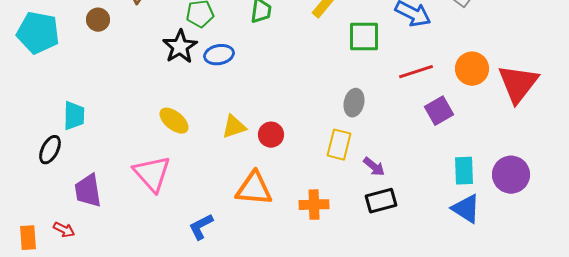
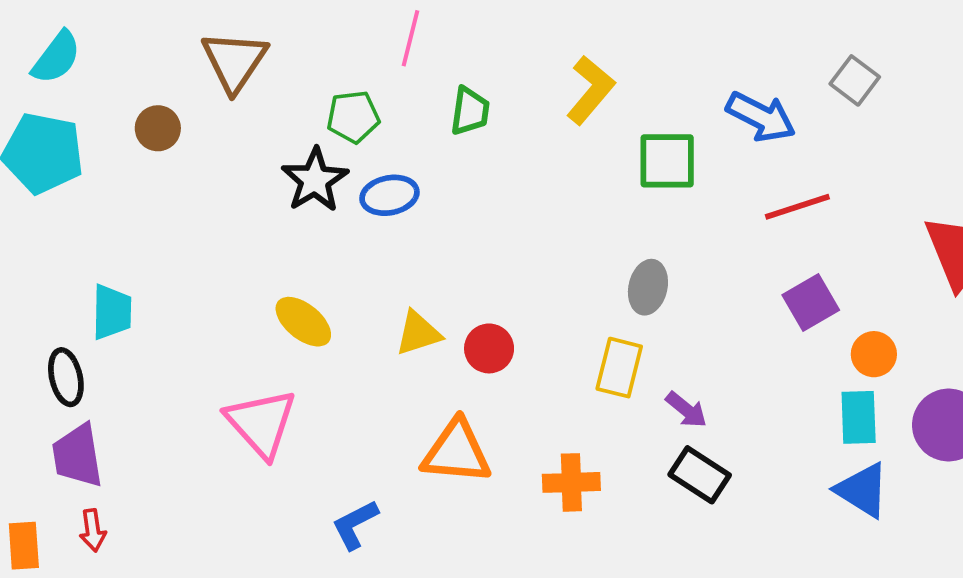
orange circle: (472, 69) -> (874, 354), moved, size x0.7
red line: (416, 72) -> (797, 207), moved
black ellipse: (50, 150) -> (66, 377), turned -40
purple trapezoid: (88, 191) -> (77, 456), moved
black rectangle: (381, 201) -> (700, 475), turned 48
red arrow: (64, 230) -> (93, 530), turned 55

